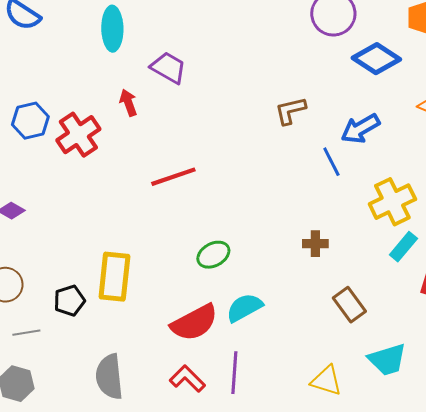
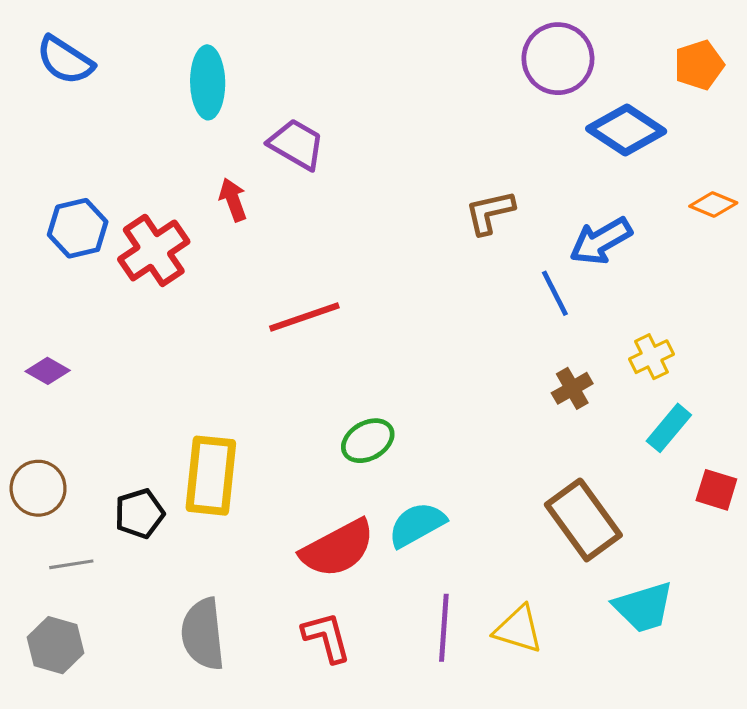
yellow cross: (392, 202) -> (651, 357), size x0.6
brown cross: (315, 244) -> (572, 388), moved, turned -30
brown rectangle: (349, 305) -> (583, 520), size x1.4
purple line: (234, 373) -> (444, 628), moved
red L-shape: (187, 379) -> (327, 637), turned 30
yellow triangle: (326, 381) -> (518, 629), moved

